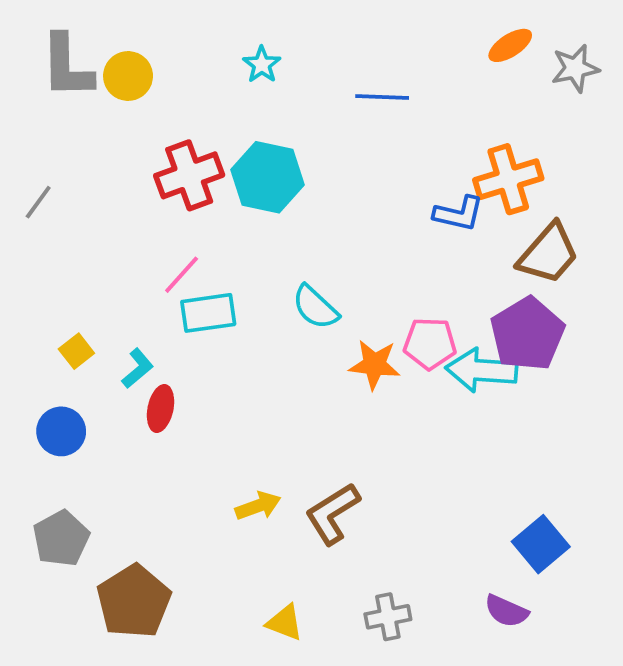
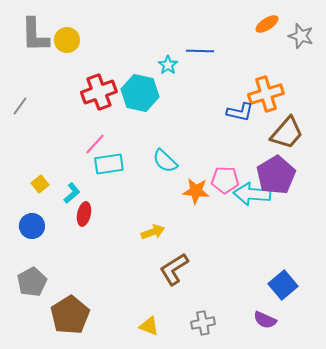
cyan star: (262, 65) -> (168, 65), moved
gray star: (575, 68) -> (301, 36), turned 30
yellow arrow: (258, 506) -> (153, 232), moved

